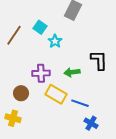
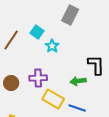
green arrow: (72, 72) -> (78, 81), moved
brown circle: (21, 93) -> (11, 83), moved

